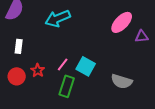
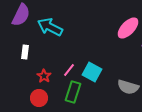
cyan arrow: (58, 18) -> (50, 27), moved, turned 50
red circle: (17, 76) -> (39, 98), moved

